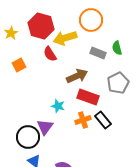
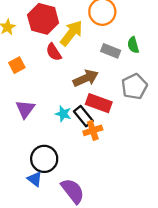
yellow arrow: (65, 38) -> (71, 33), turned 145
black rectangle: (103, 120) -> (83, 116), moved
purple triangle: (45, 127) -> (25, 109), moved
black circle: (28, 137) -> (44, 159), moved

